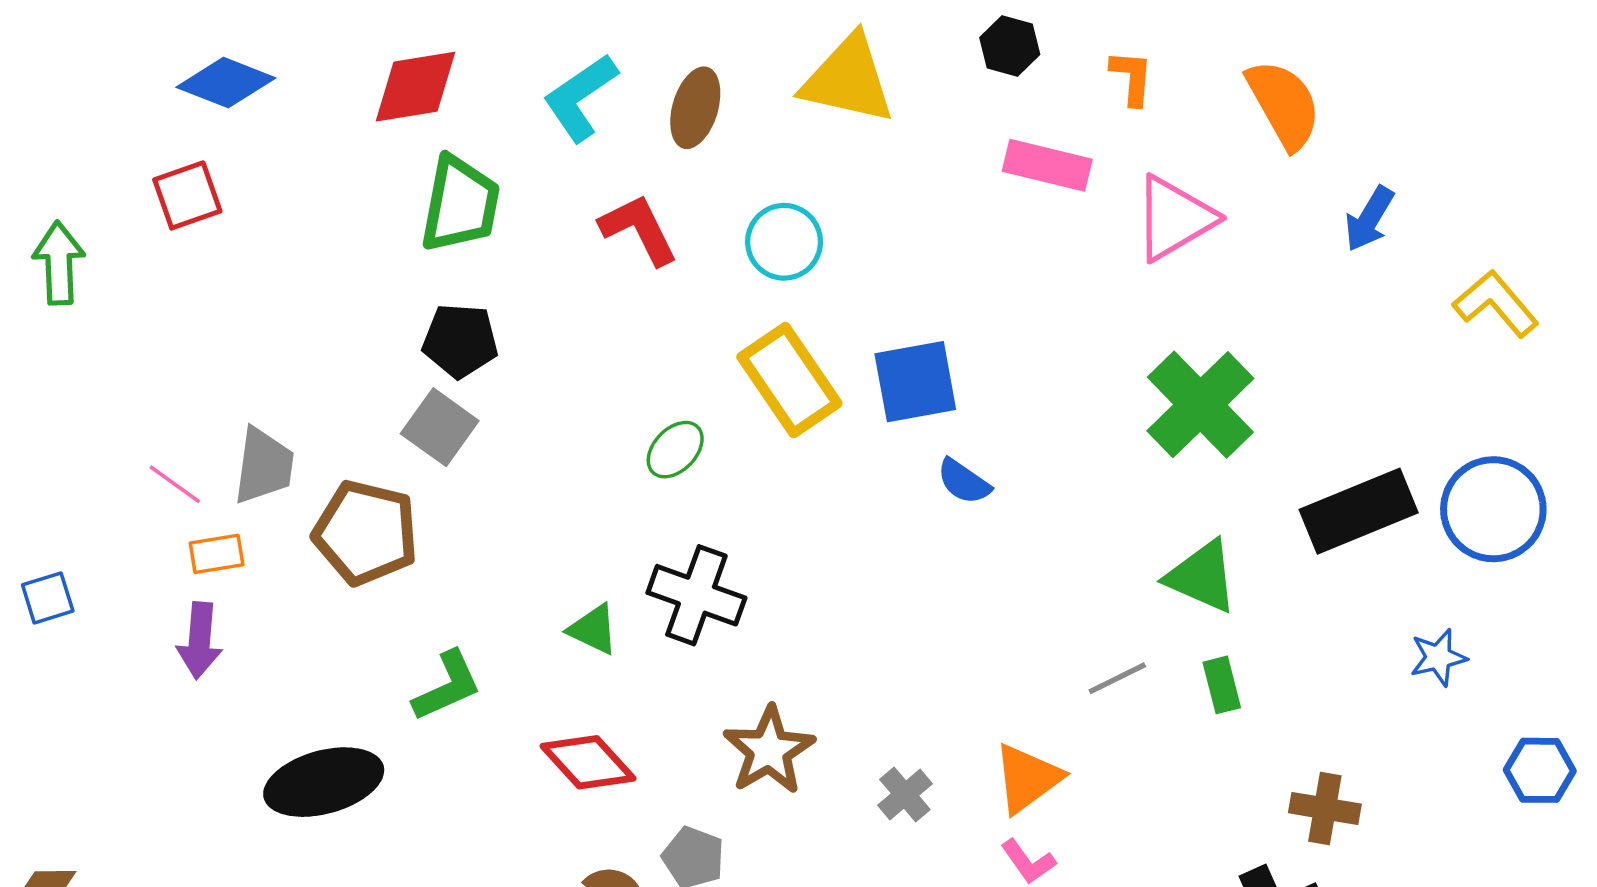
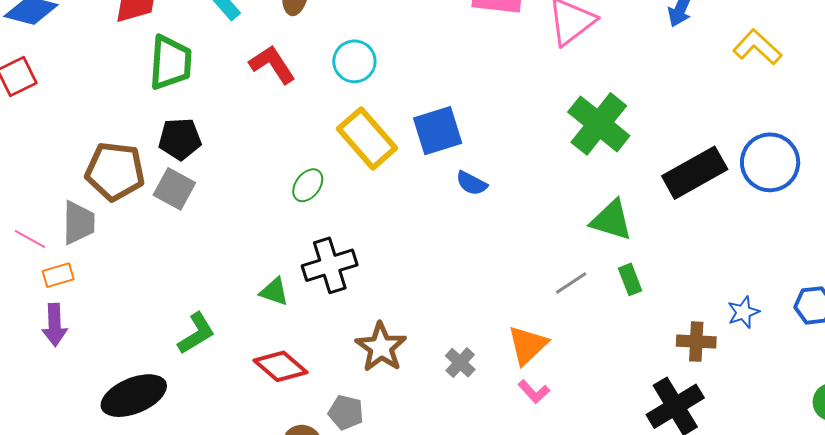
brown pentagon: (366, 533) -> (115, 171), moved
black cross: (696, 595) -> (330, 265), turned -30
blue star: (1438, 657) -> (743, 312), moved

